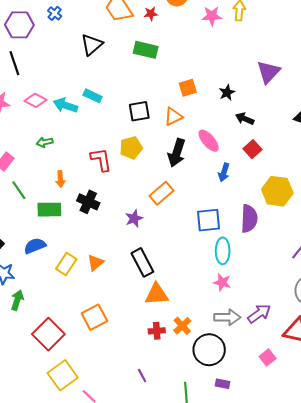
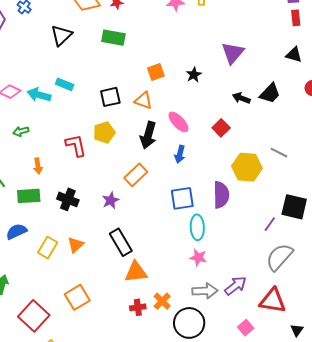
orange triangle: (173, 117) -> (143, 100), turned 48
black arrow: (245, 119) -> (241, 98), moved
blue arrow: (224, 172) -> (180, 154), moved
black cross: (88, 202) -> (68, 199), moved

